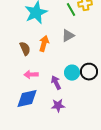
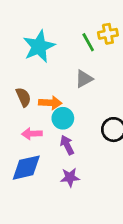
orange arrow: (44, 44) -> (50, 103), moved, turned 77
cyan circle: (72, 73) -> (63, 118), moved

